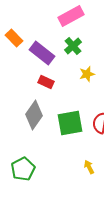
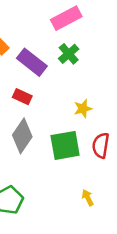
yellow star: (87, 74) -> (83, 109), moved
red rectangle: (46, 82) -> (22, 97), moved

